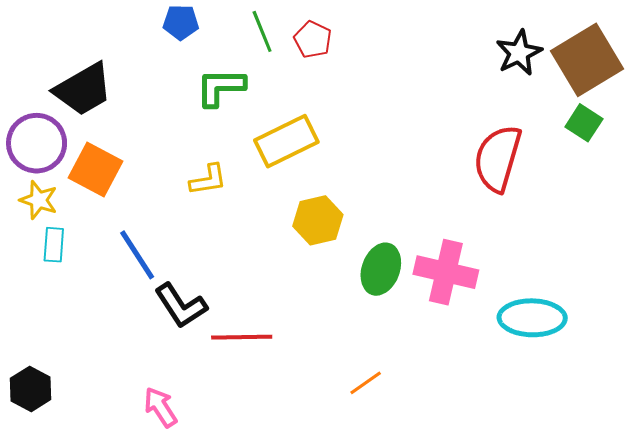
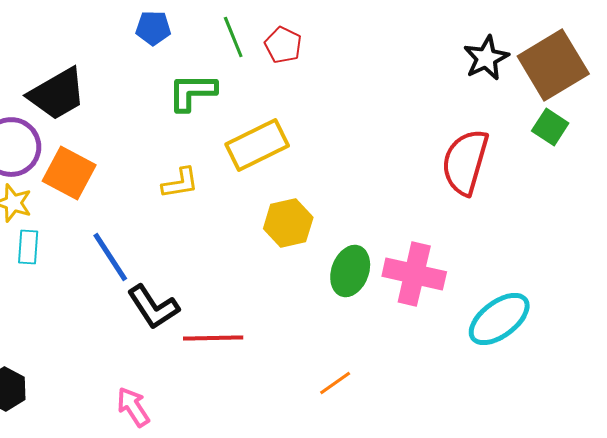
cyan ellipse: (532, 318) -> (499, 319), turned -38

